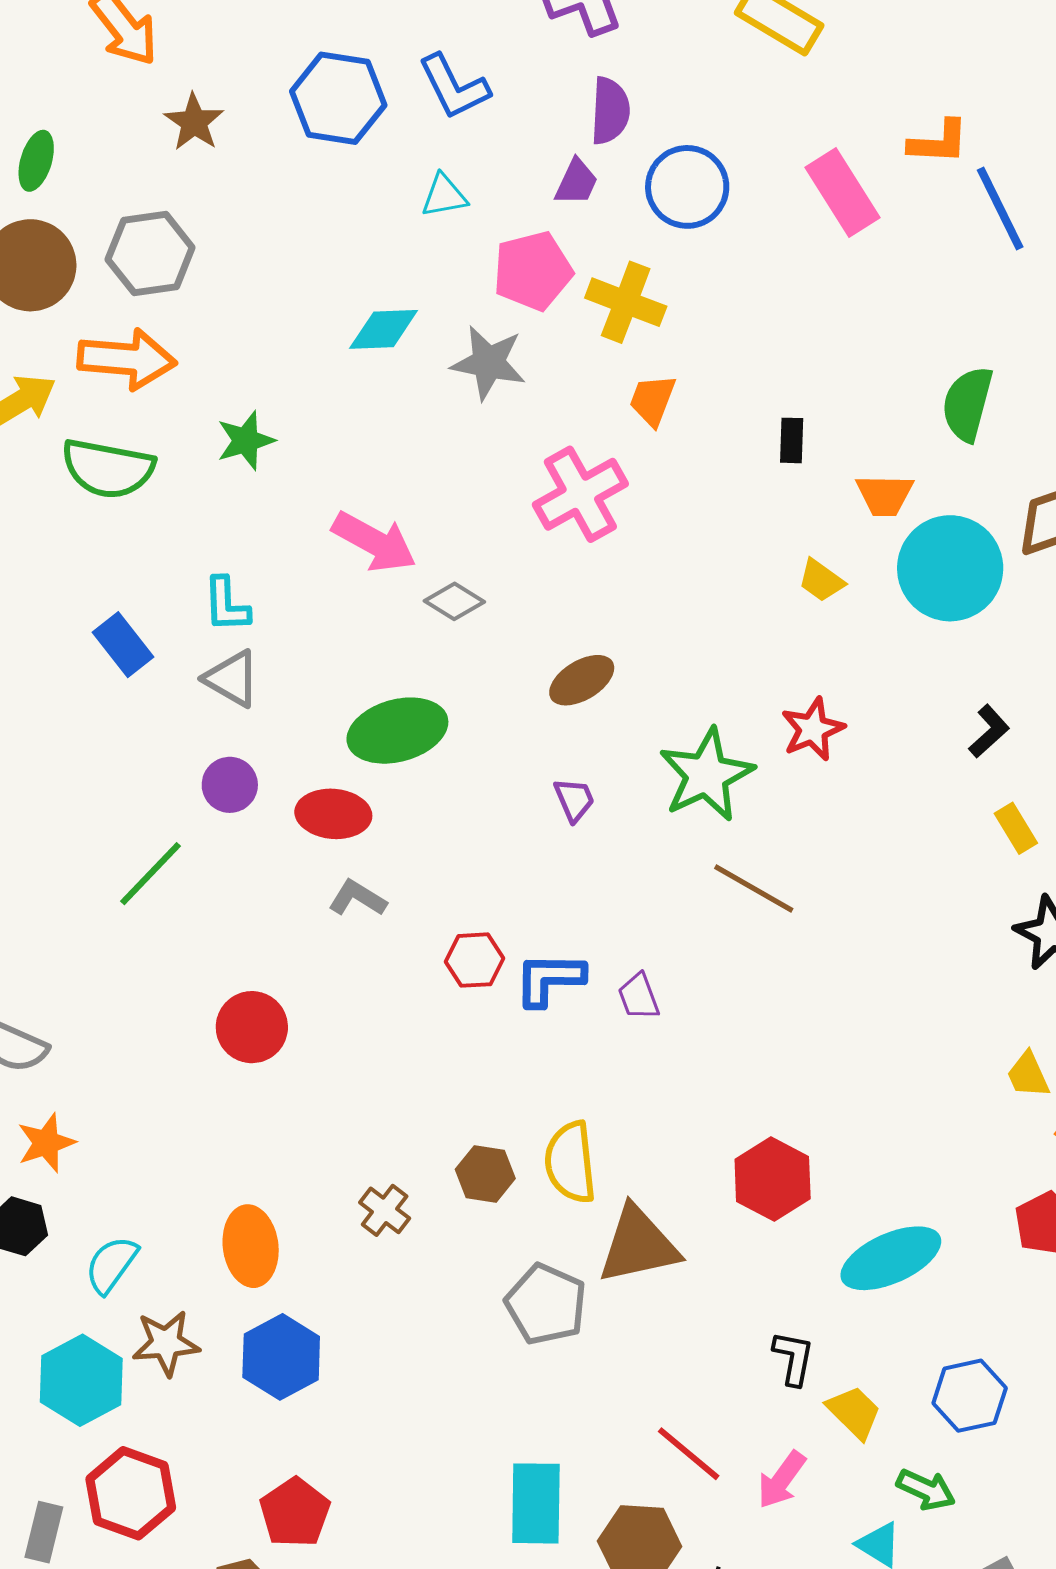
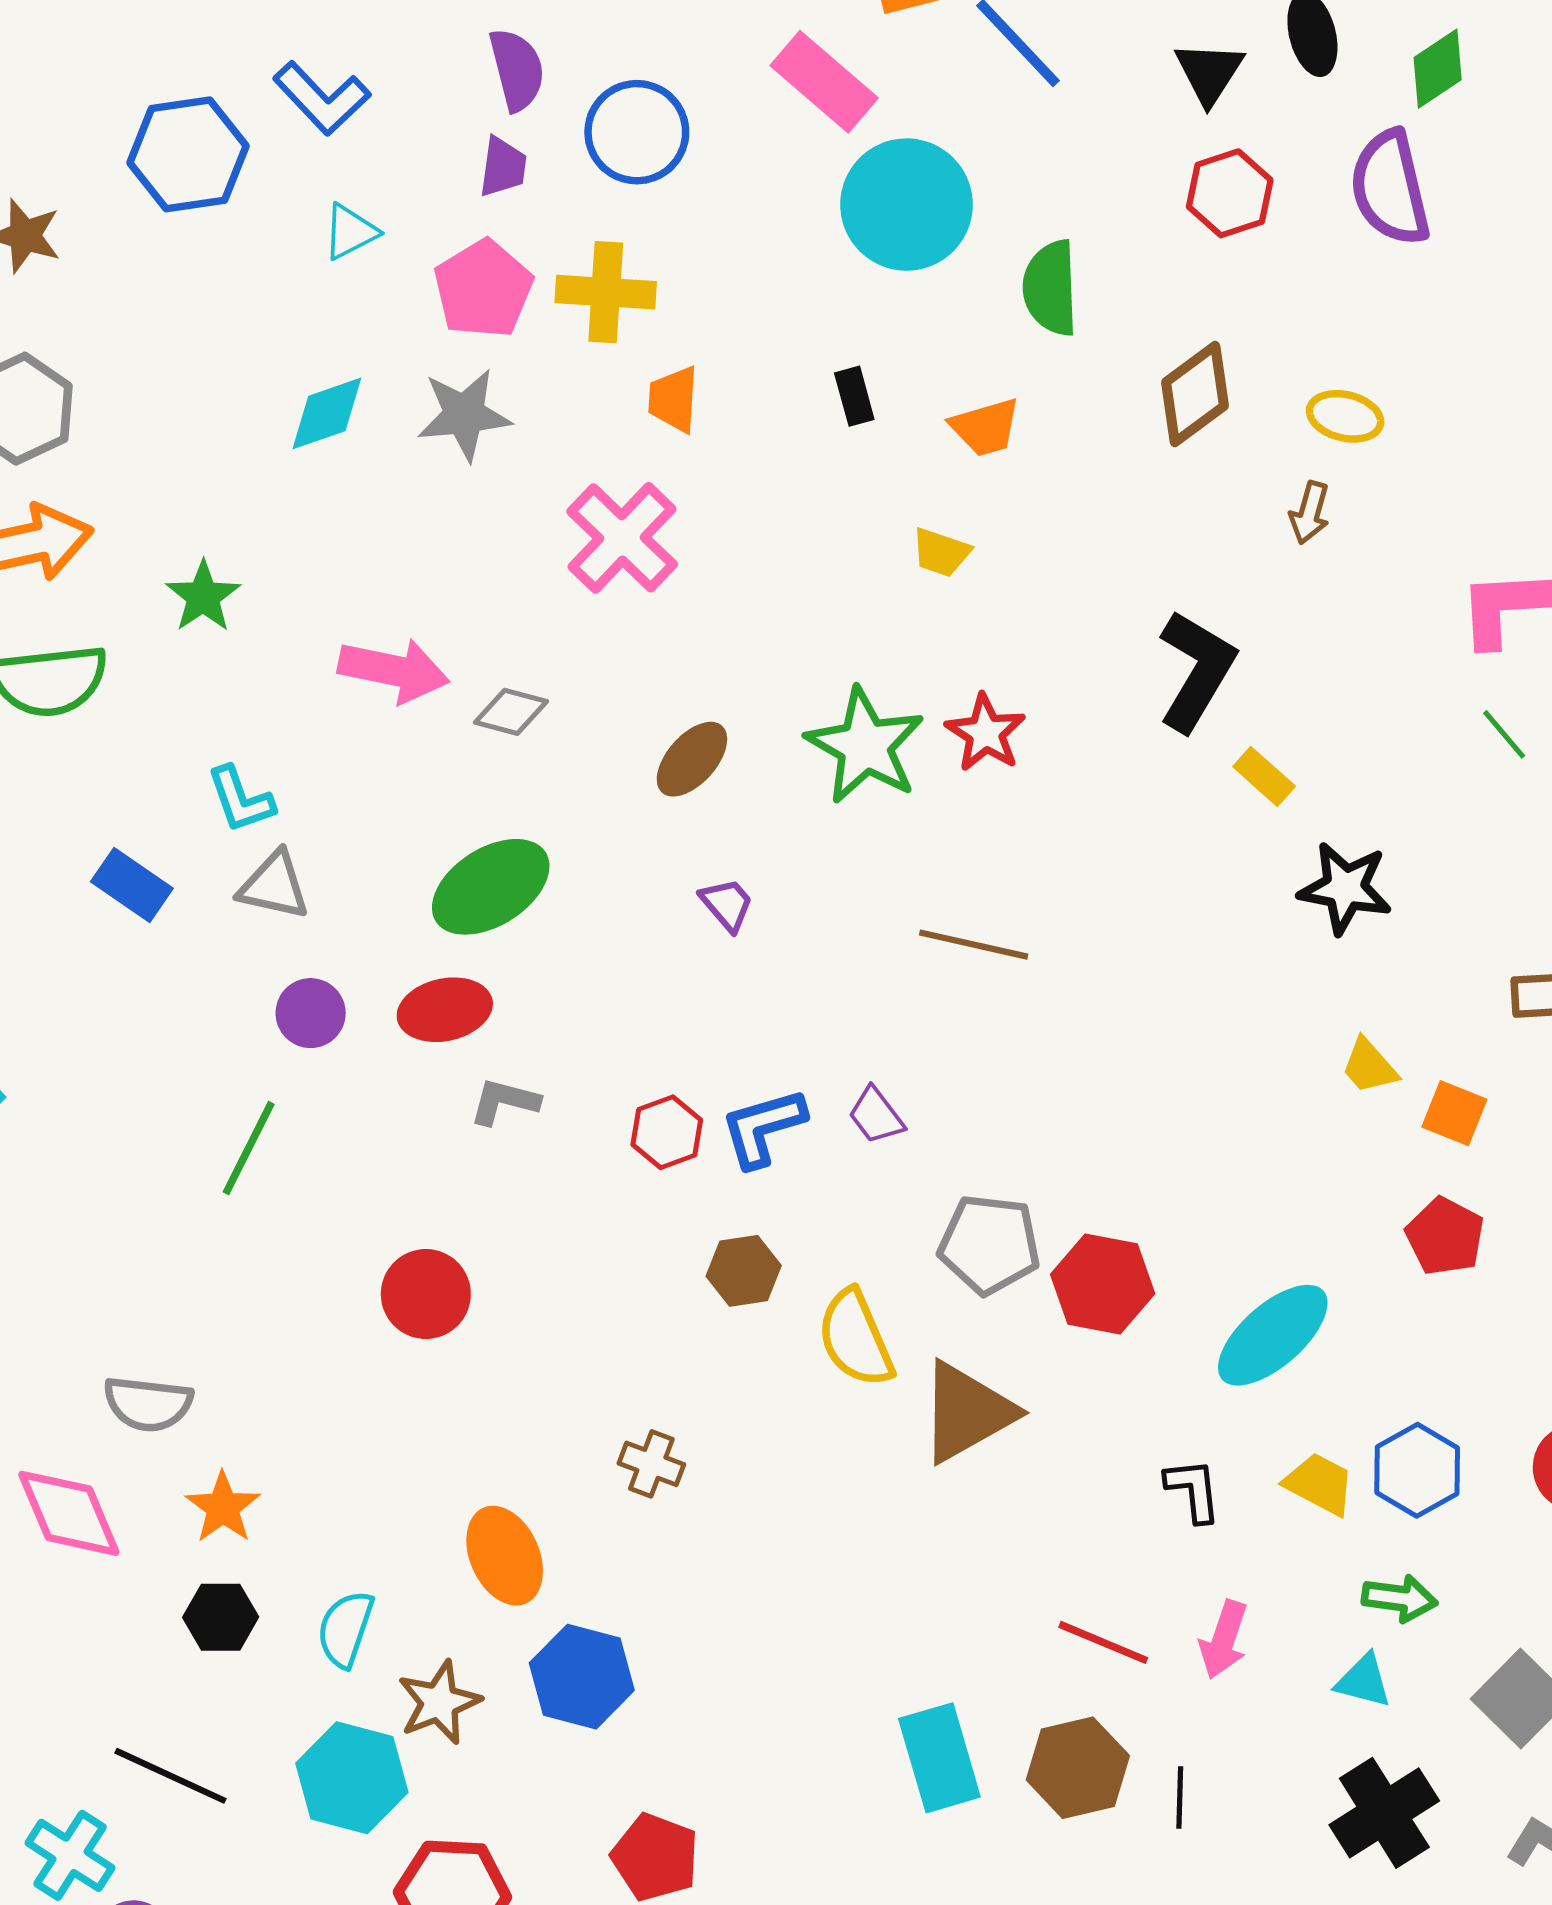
cyan circle: (950, 568) -> (907, 205), moved
black L-shape: (989, 731) -> (1196, 671), size x1.8
green star: (706, 775) -> (865, 746), moved
brown hexagon: (485, 1174) -> (744, 1271), moved
gray pentagon: (546, 1304) -> (989, 1244), moved
yellow trapezoid: (854, 1412) -> (1320, 1484), moved

